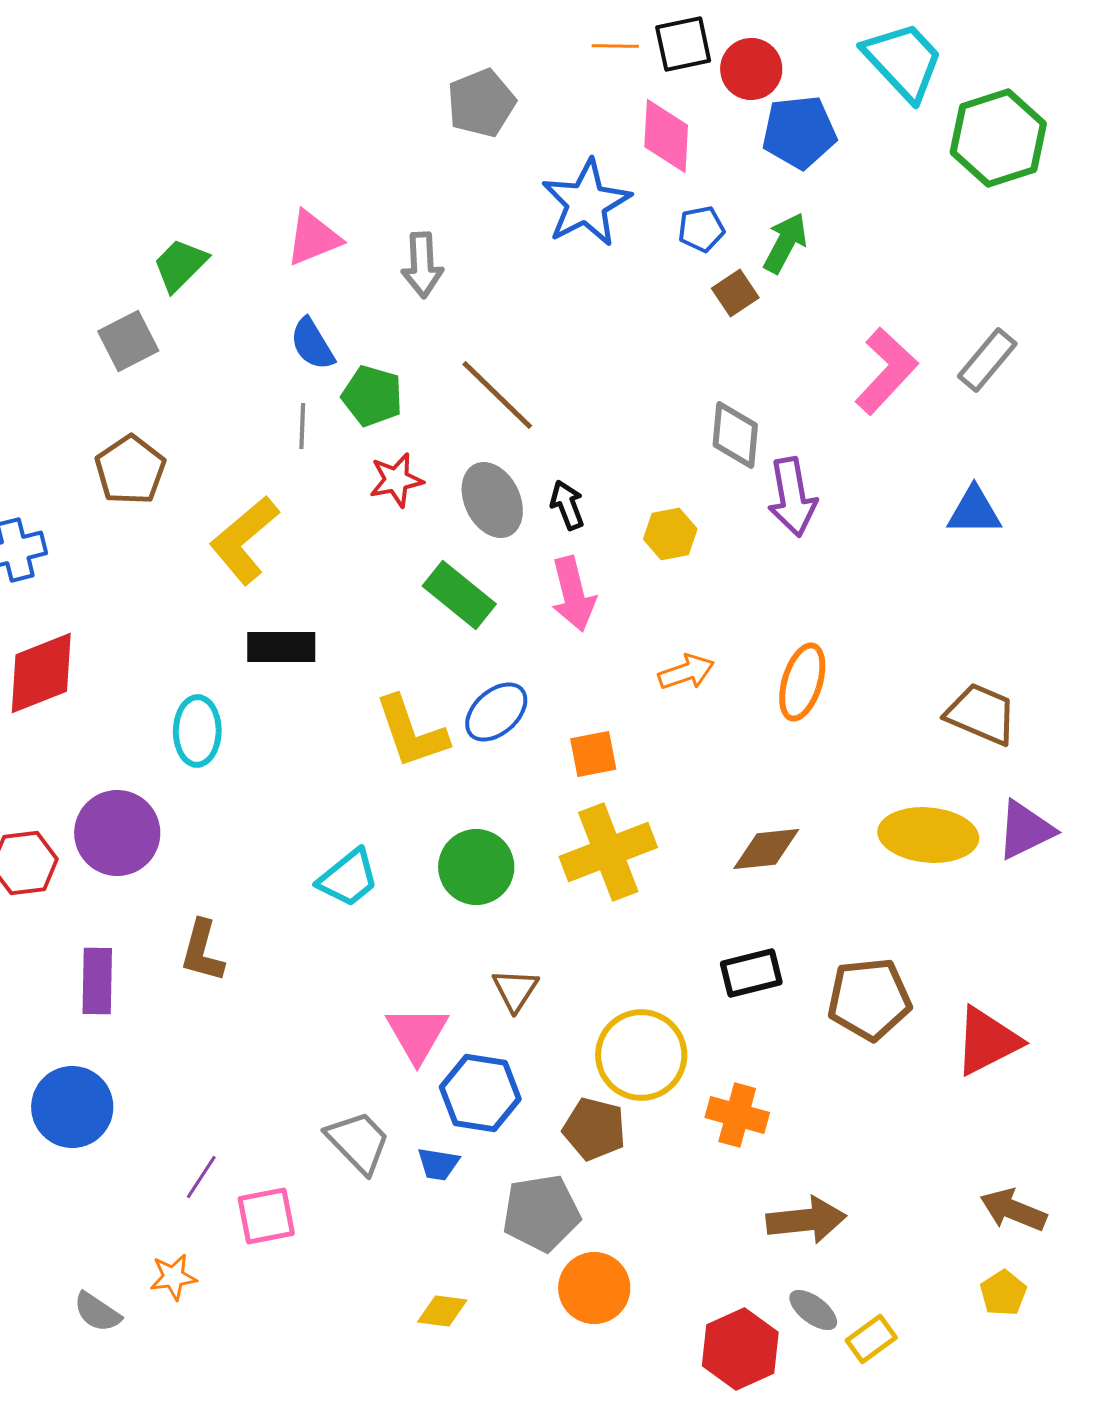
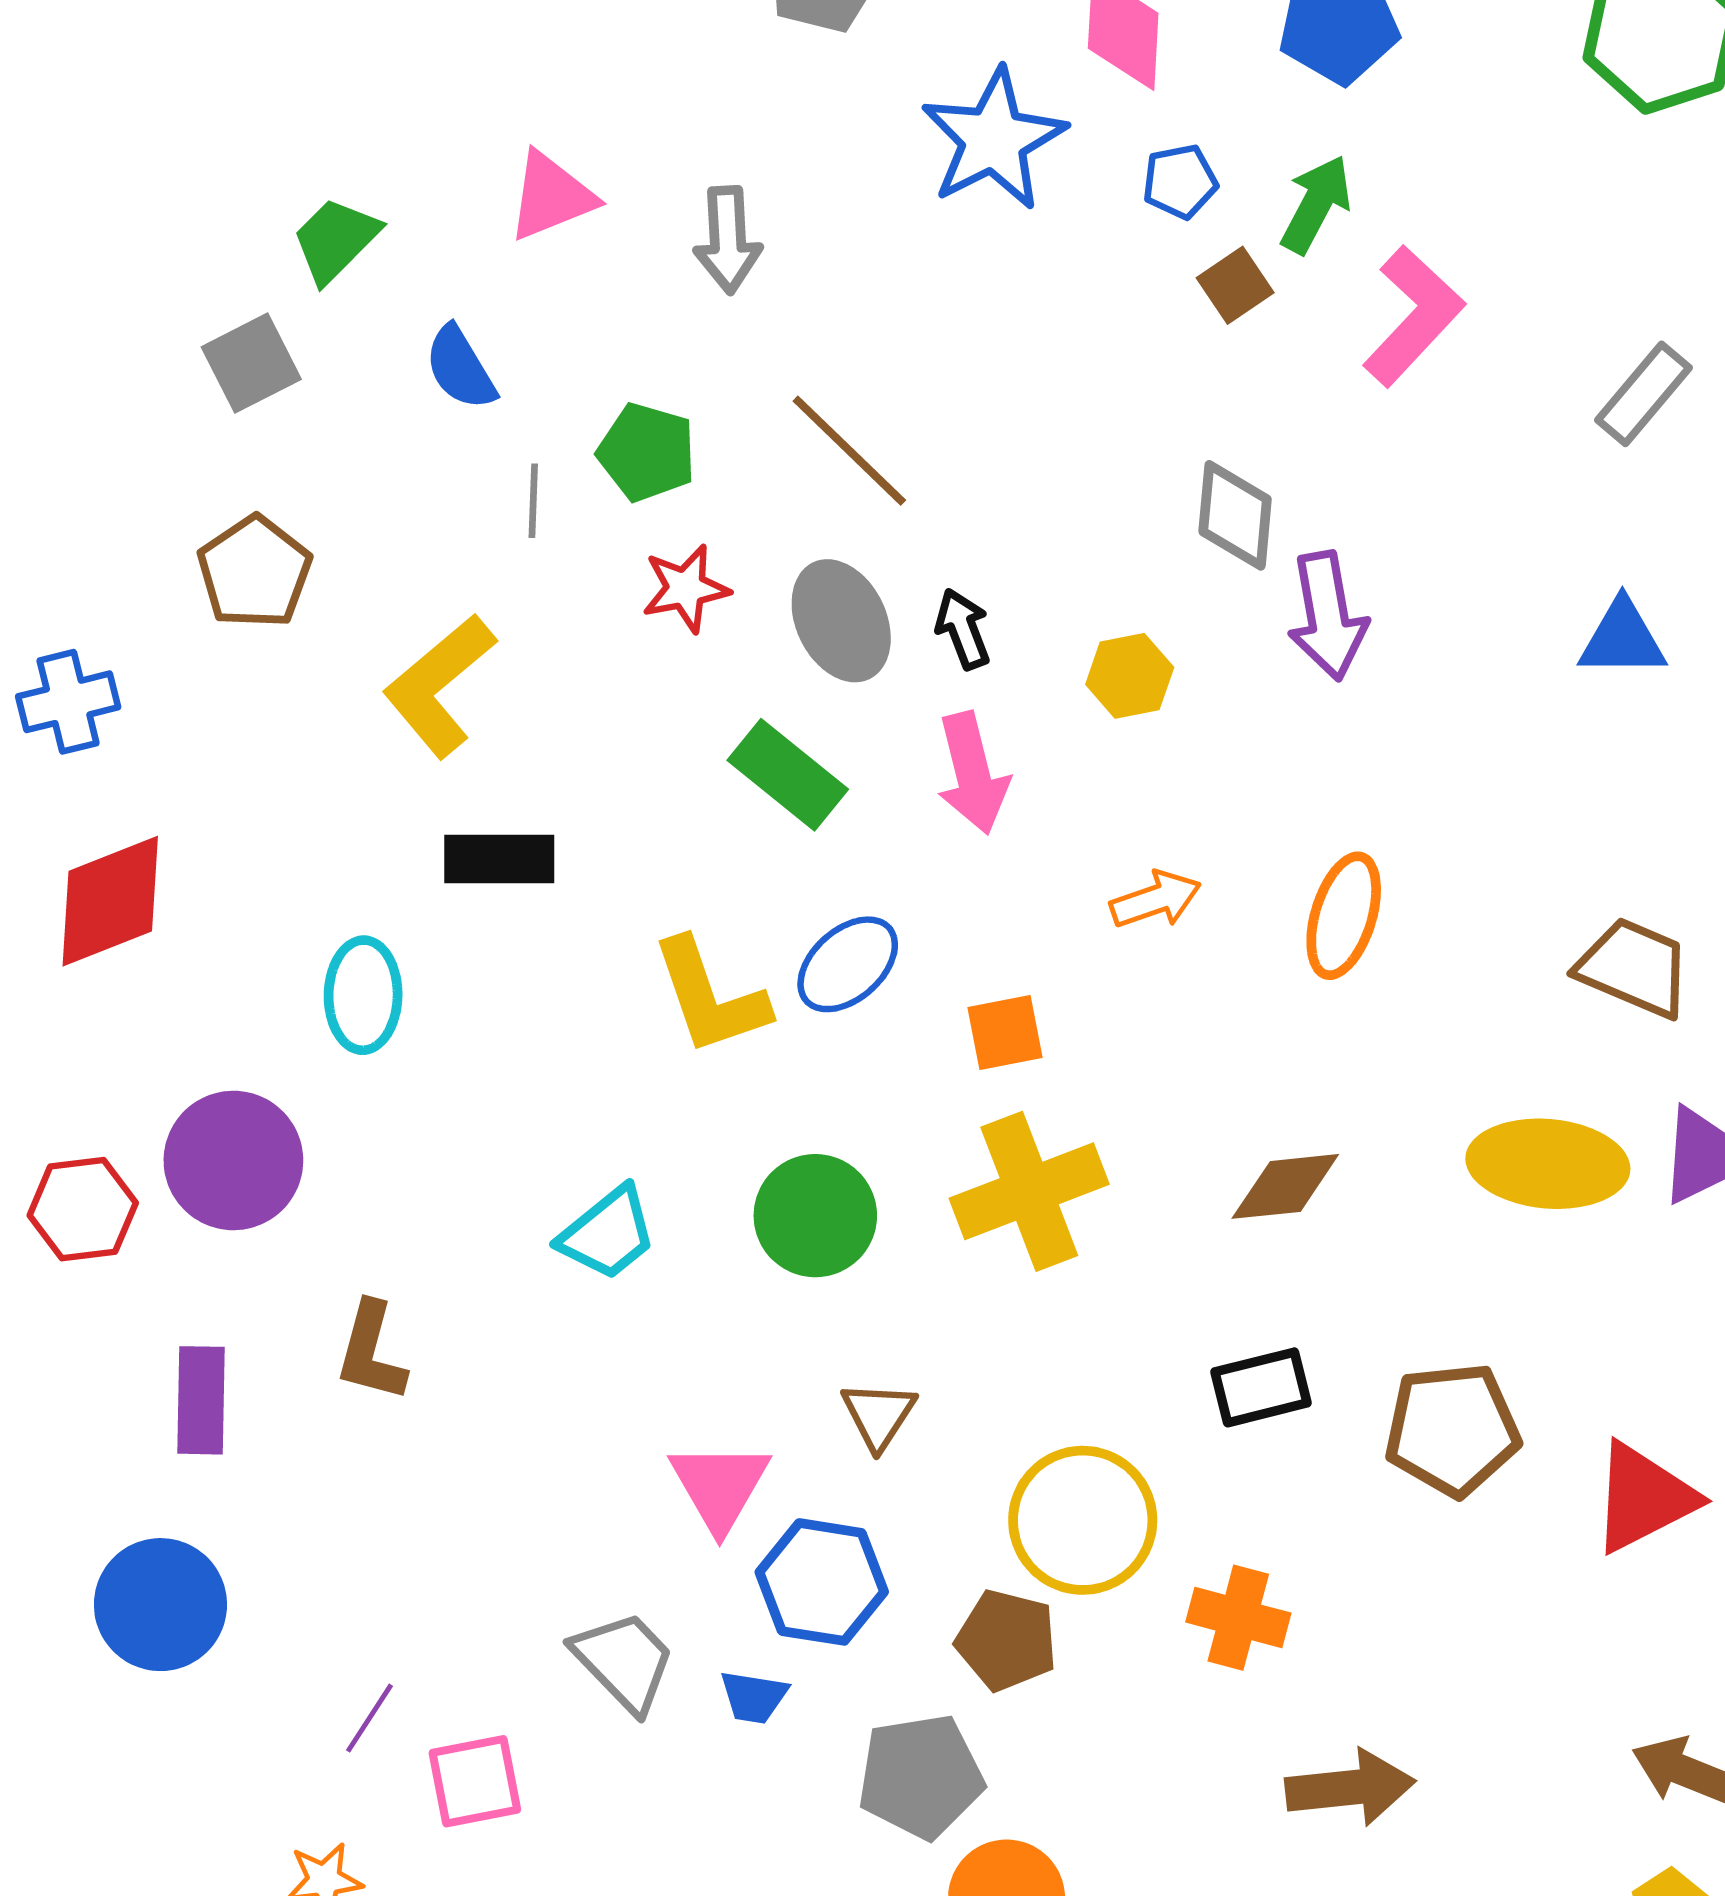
blue semicircle: (312, 344) -> (460, 368), moved
pink L-shape: (886, 371) -> (1413, 316), moved

